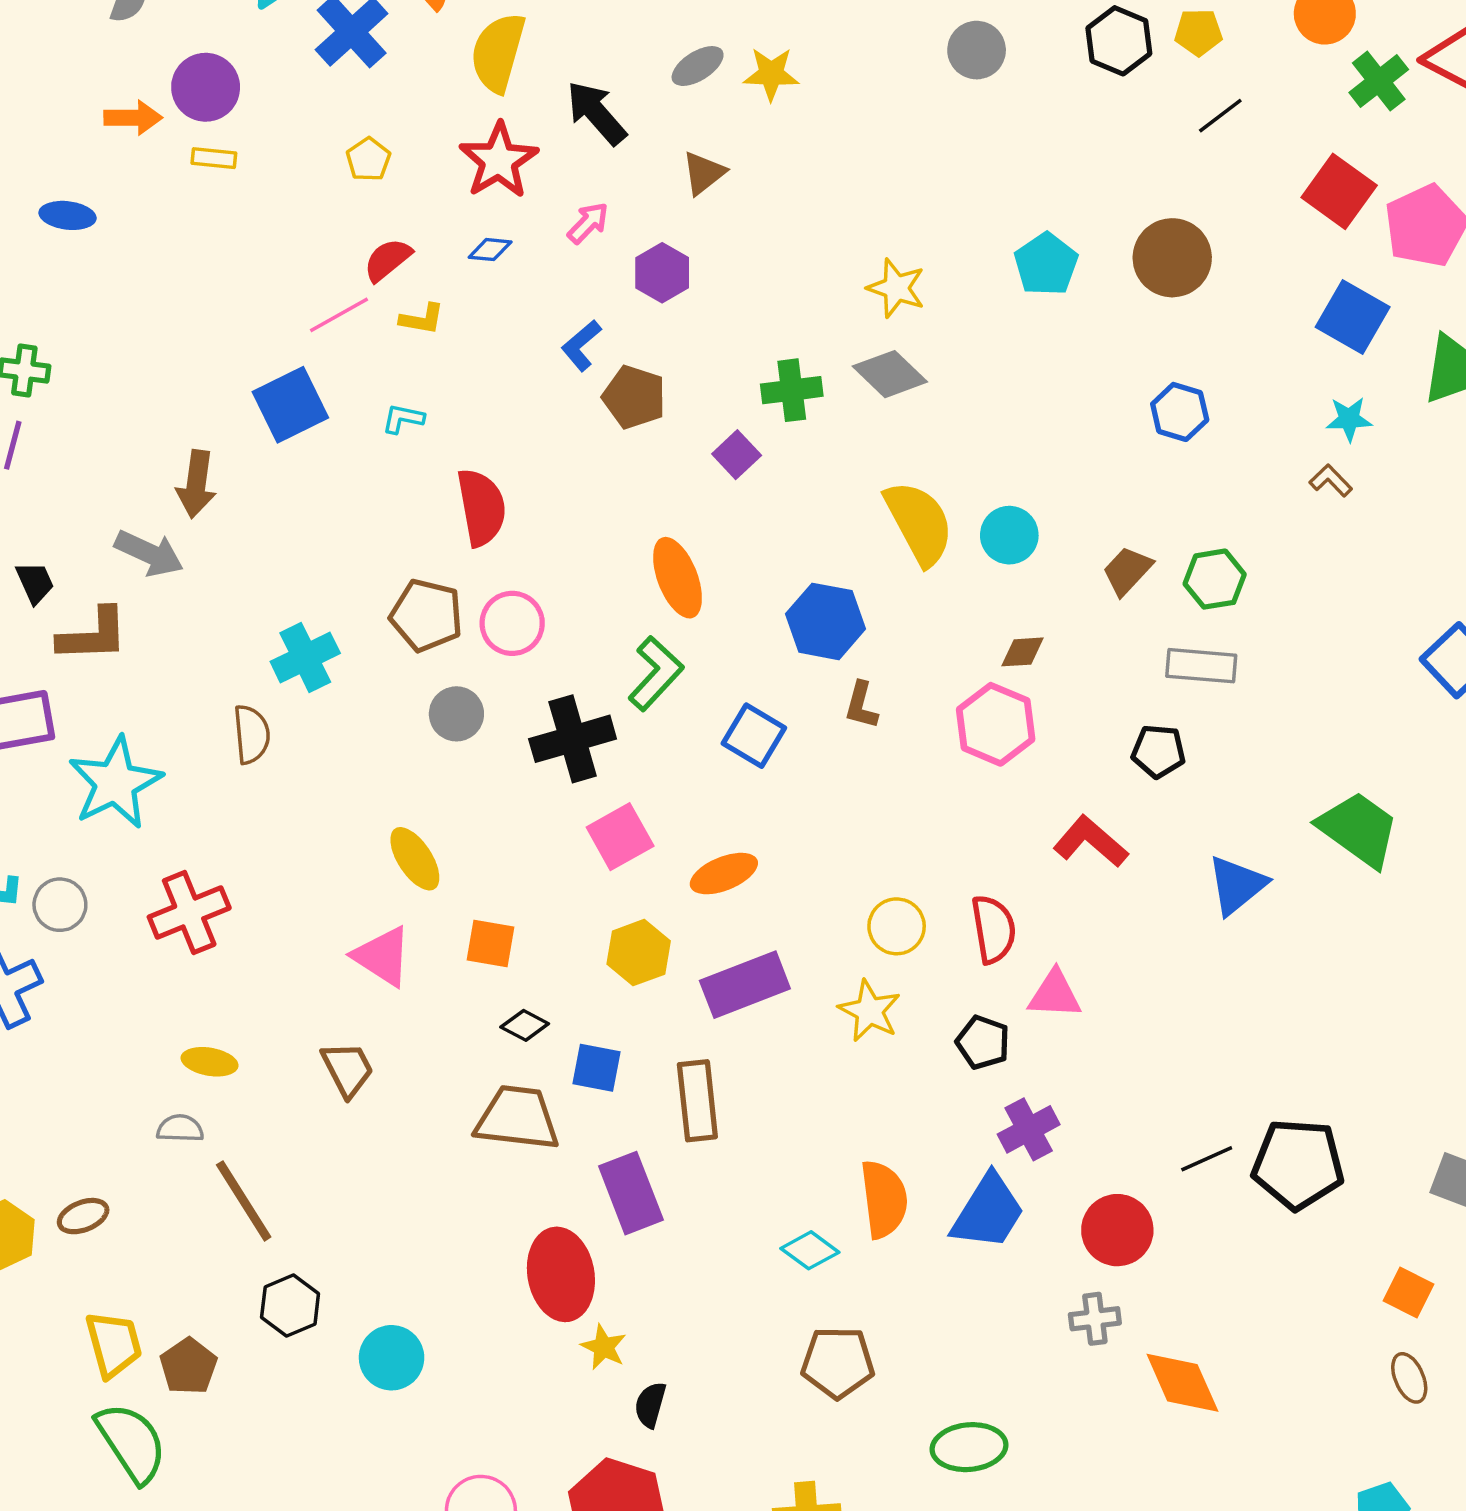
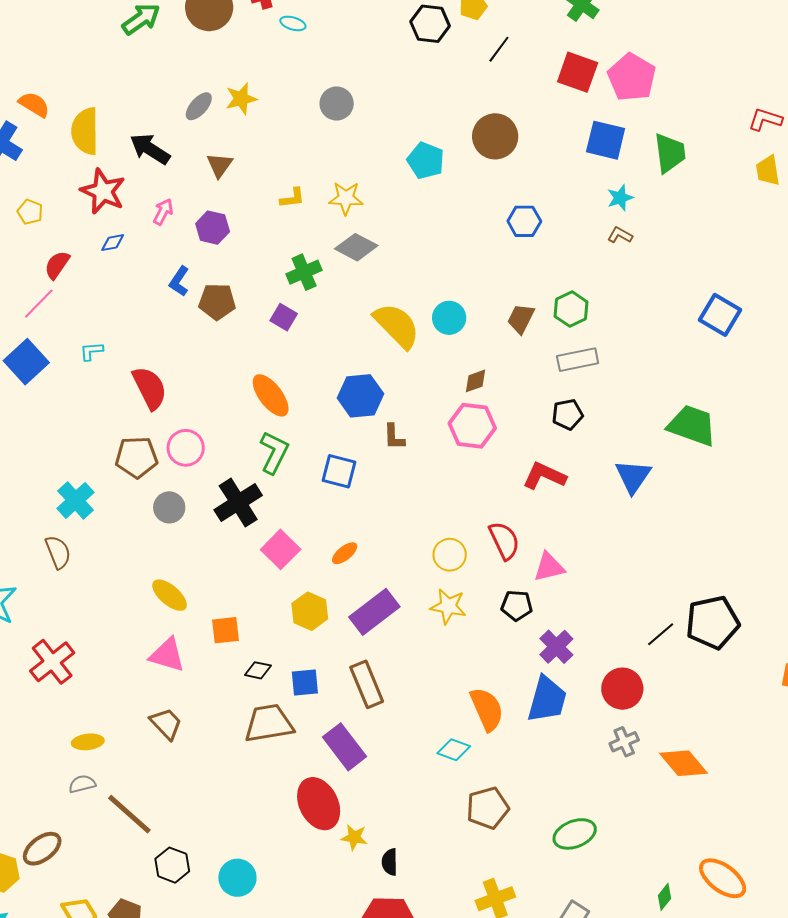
gray circle: (977, 50) -> (337, 104), moved
yellow L-shape: (422, 319) -> (292, 198), moved
orange ellipse: (724, 874) -> (345, 553), size x0.7
brown ellipse: (83, 1216) -> (42, 849), size x1.4

